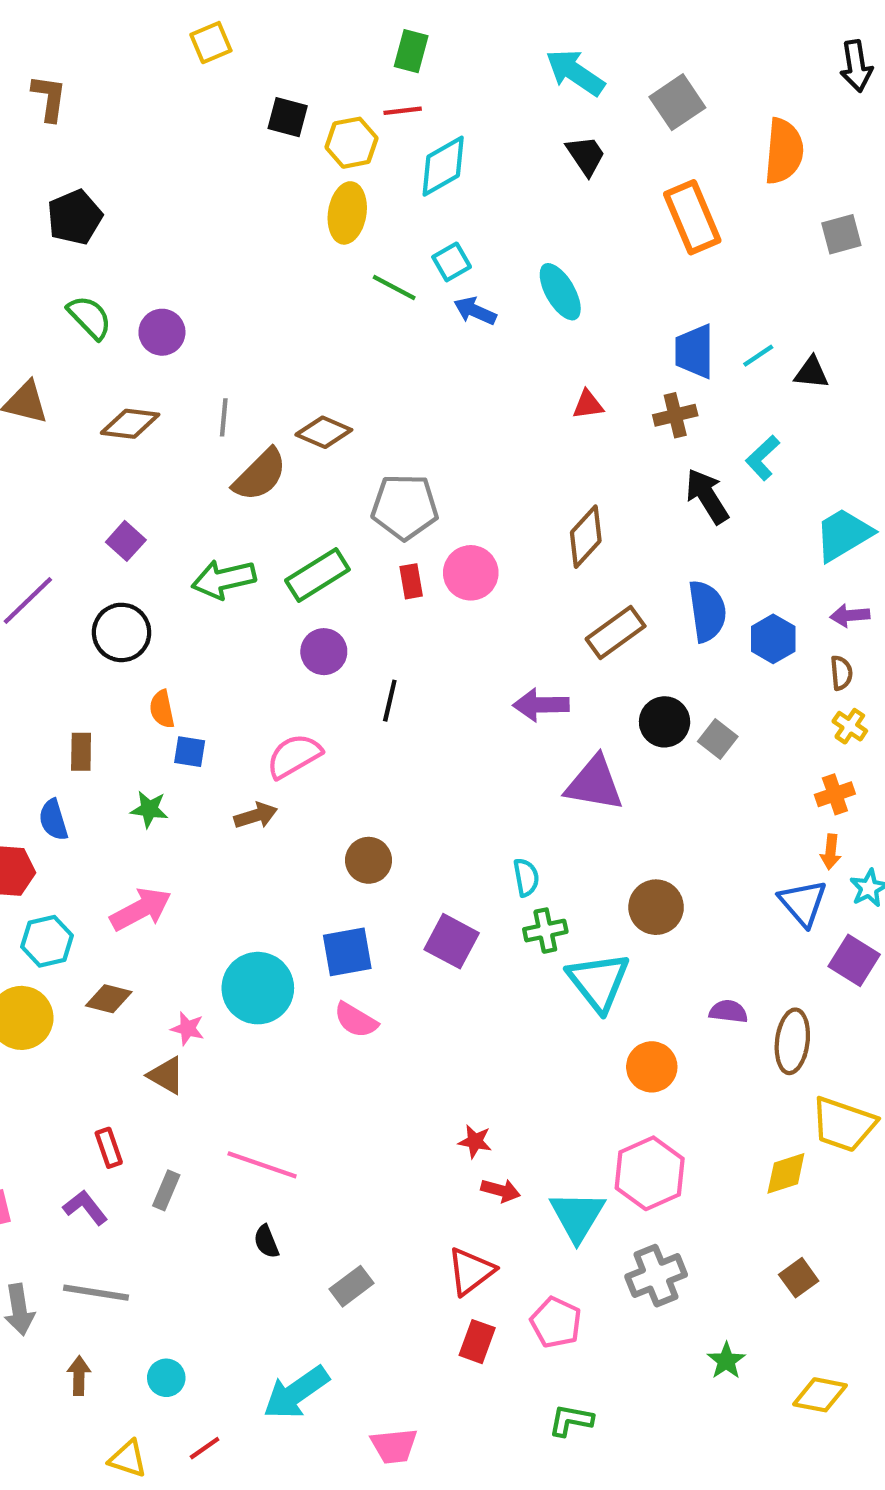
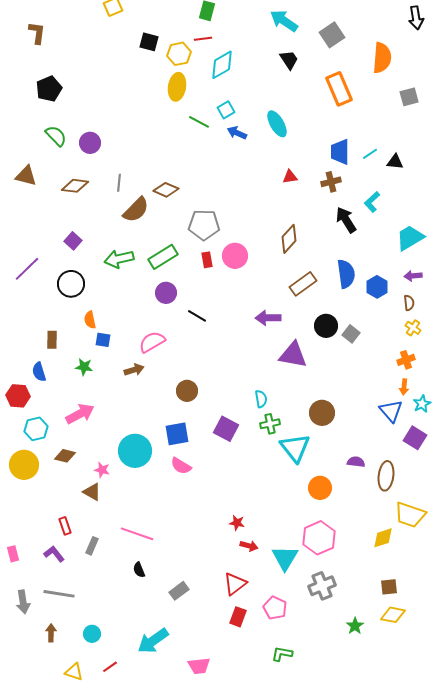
black line: (390, 701) -> (197, 316), turned -72
brown square: (799, 1278) -> (389, 587), turned 30
yellow diamond: (820, 1395) -> (393, 615), moved

